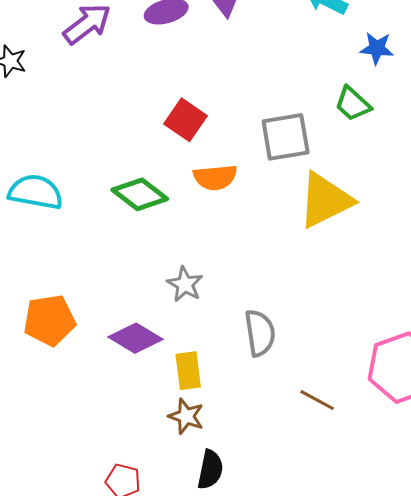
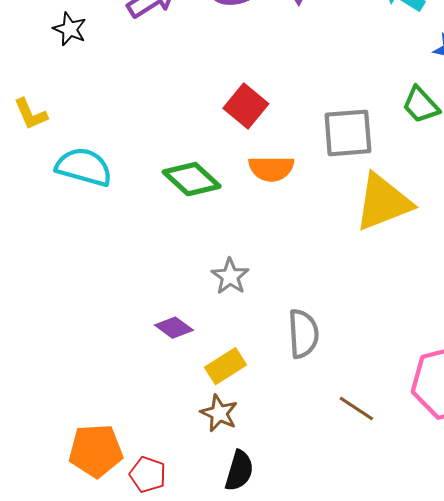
orange pentagon: (49, 320) -> (96, 451), moved
purple diamond: (136, 338) -> (174, 328), size x0.7
yellow rectangle: (188, 371) -> (225, 366), turned 60

